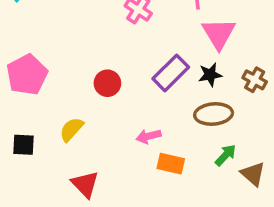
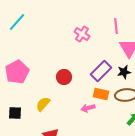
orange rectangle: (171, 164) -> (101, 94), moved

